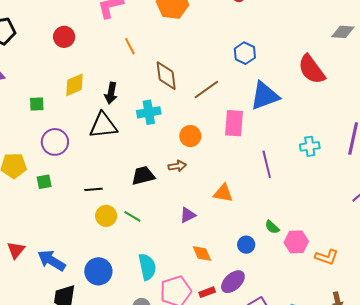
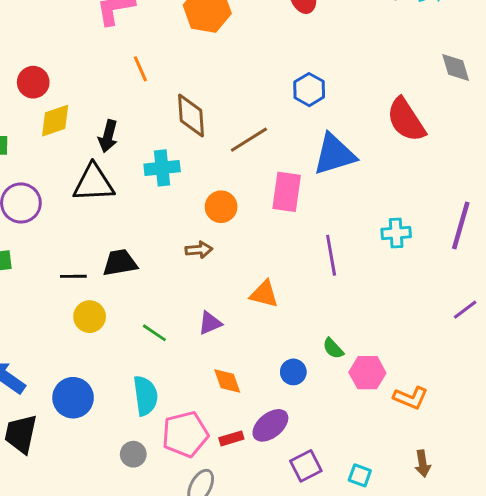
gray diamond: (343, 32) -> (456, 67), turned 65
red circle: (64, 37) -> (33, 82), moved
black trapezoid: (143, 176) -> (120, 263), moved
green line: (132, 216) -> (154, 333), moved

